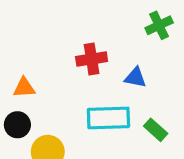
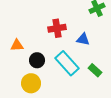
cyan rectangle: (108, 118) -> (67, 63), turned 50
black circle: (17, 125) -> (37, 60), moved

